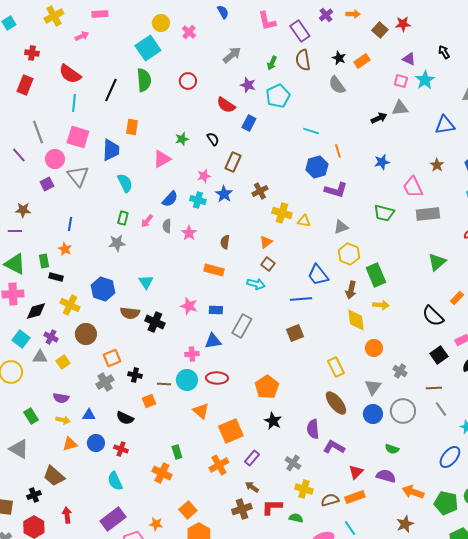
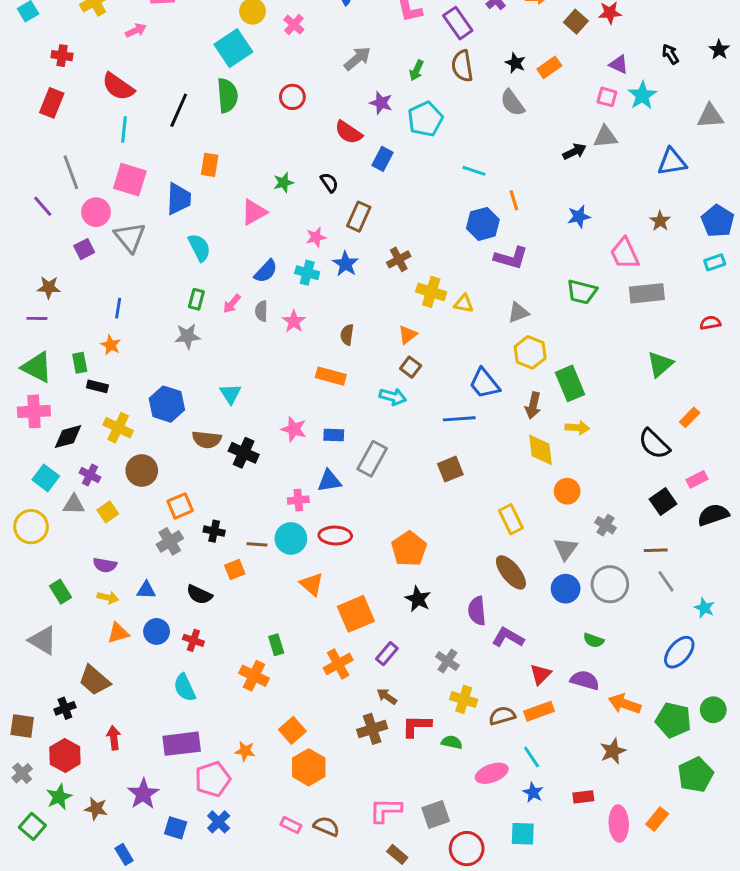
purple rectangle: (113, 519) -> (182, 744), turned 30

